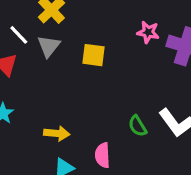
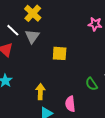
yellow square: (93, 55) -> (60, 53), moved
yellow arrow: (57, 133) -> (40, 92), turned -91

